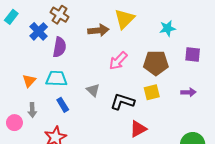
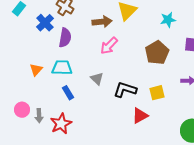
pink arrow: (118, 61) -> (109, 46), moved
brown pentagon: (156, 63) -> (157, 53), turned -30
yellow square: (152, 92) -> (157, 93), moved
gray arrow: (32, 110) -> (39, 116), moved

